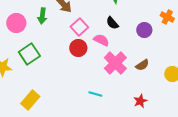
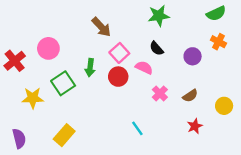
green arrow: (42, 16) -> (90, 68), moved
pink cross: (115, 63) -> (160, 93), size x0.6
cyan line: (95, 94) -> (137, 128), turned 40
red star: (140, 101) -> (195, 126), moved

